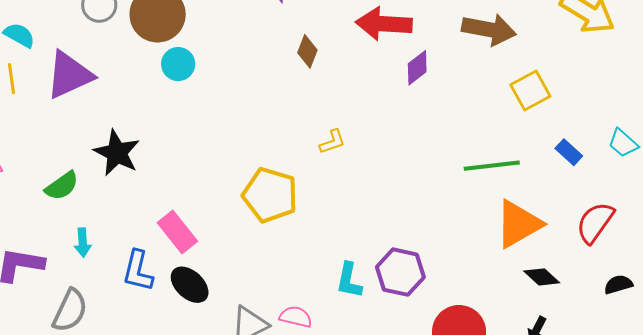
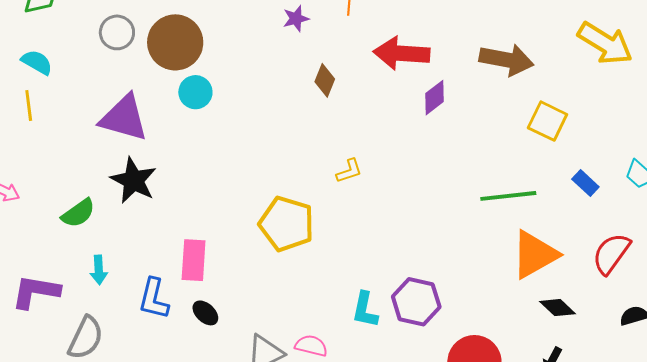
purple triangle: (69, 75) -> (124, 118), moved, turned 40
yellow square: (530, 90) -> (548, 121), turned -36
pink rectangle: (177, 232) -> (194, 260), turned 42
black ellipse: (190, 285) -> (205, 313), size x0.7

